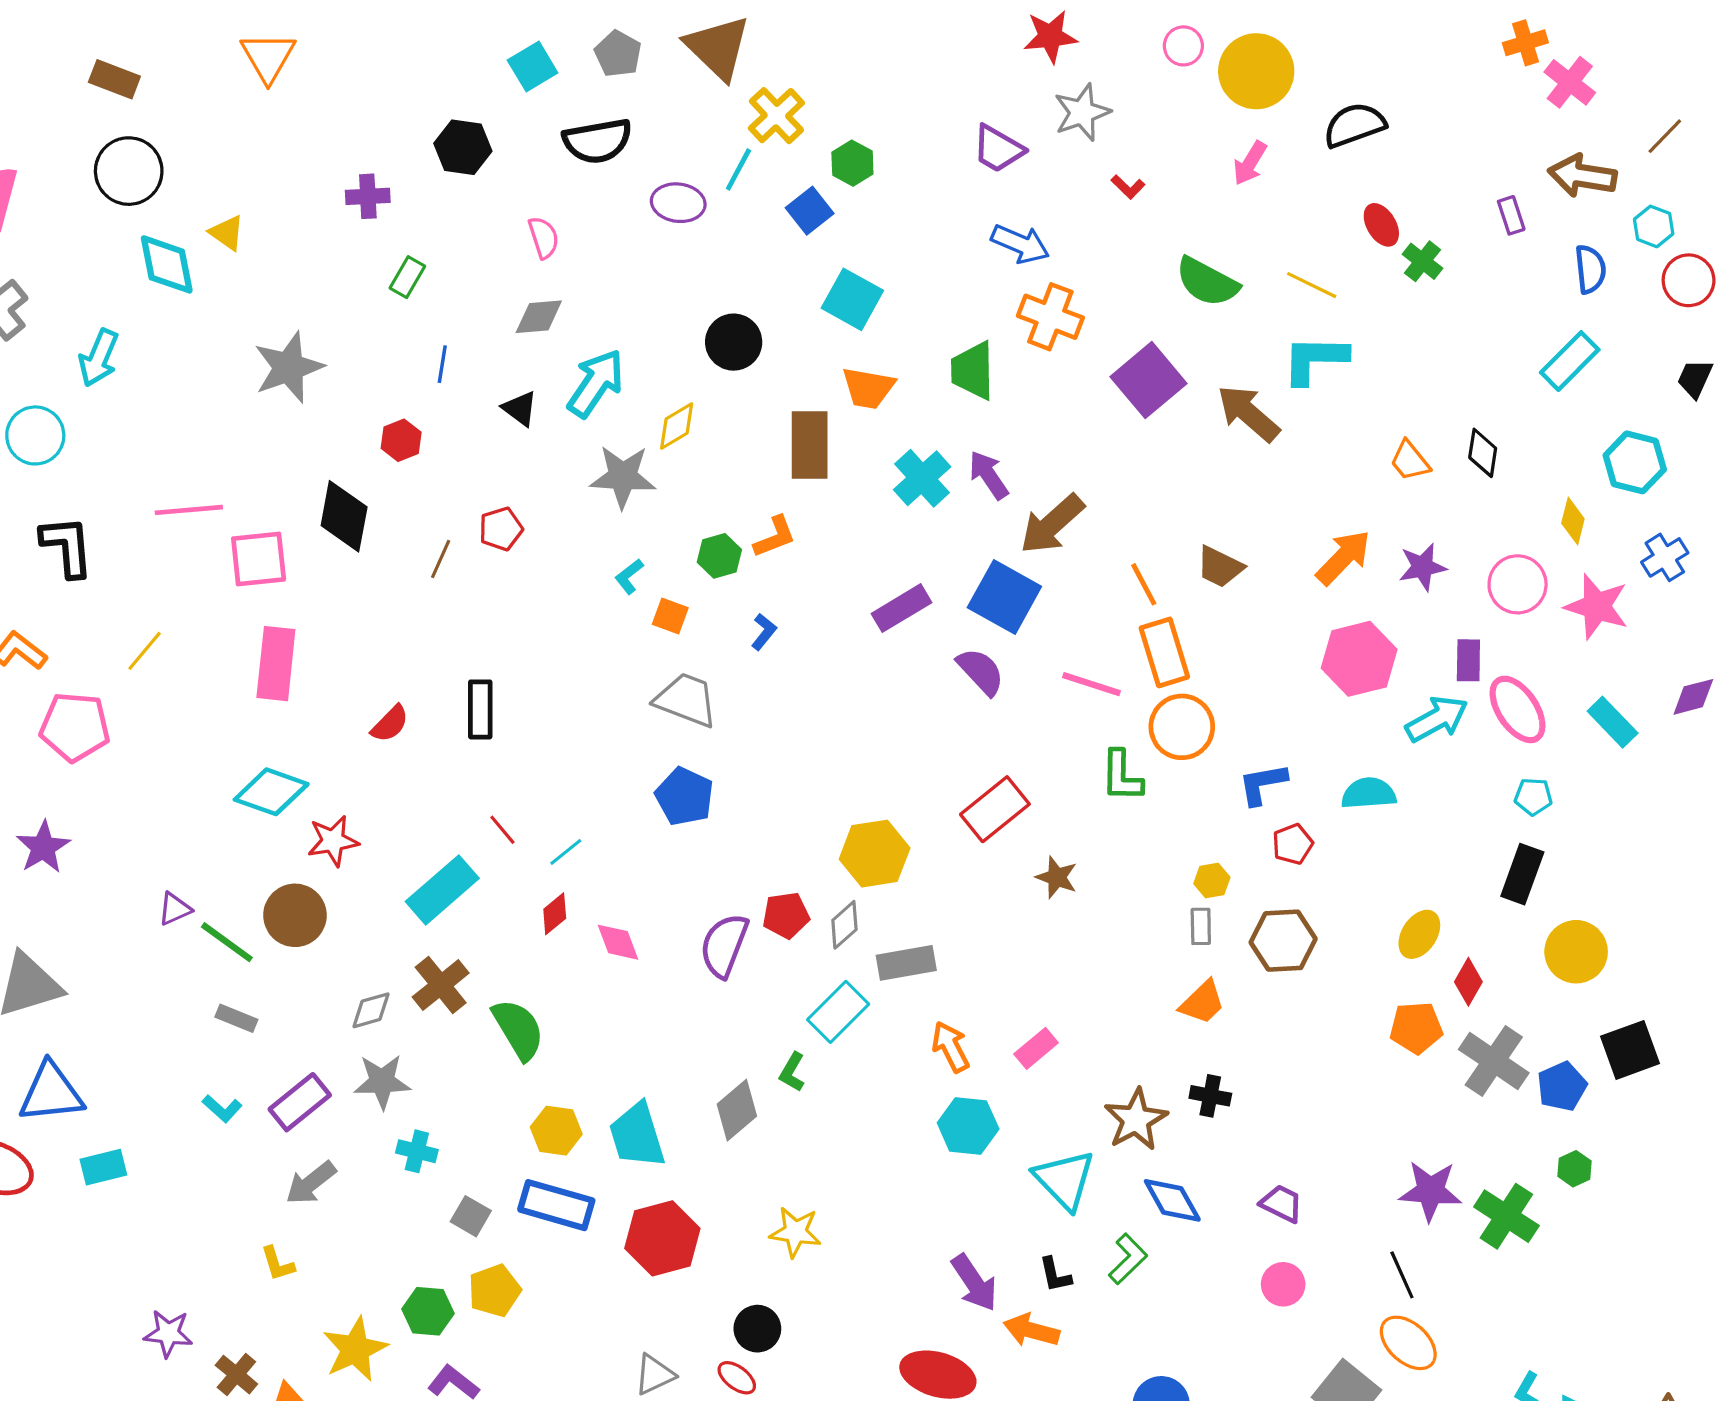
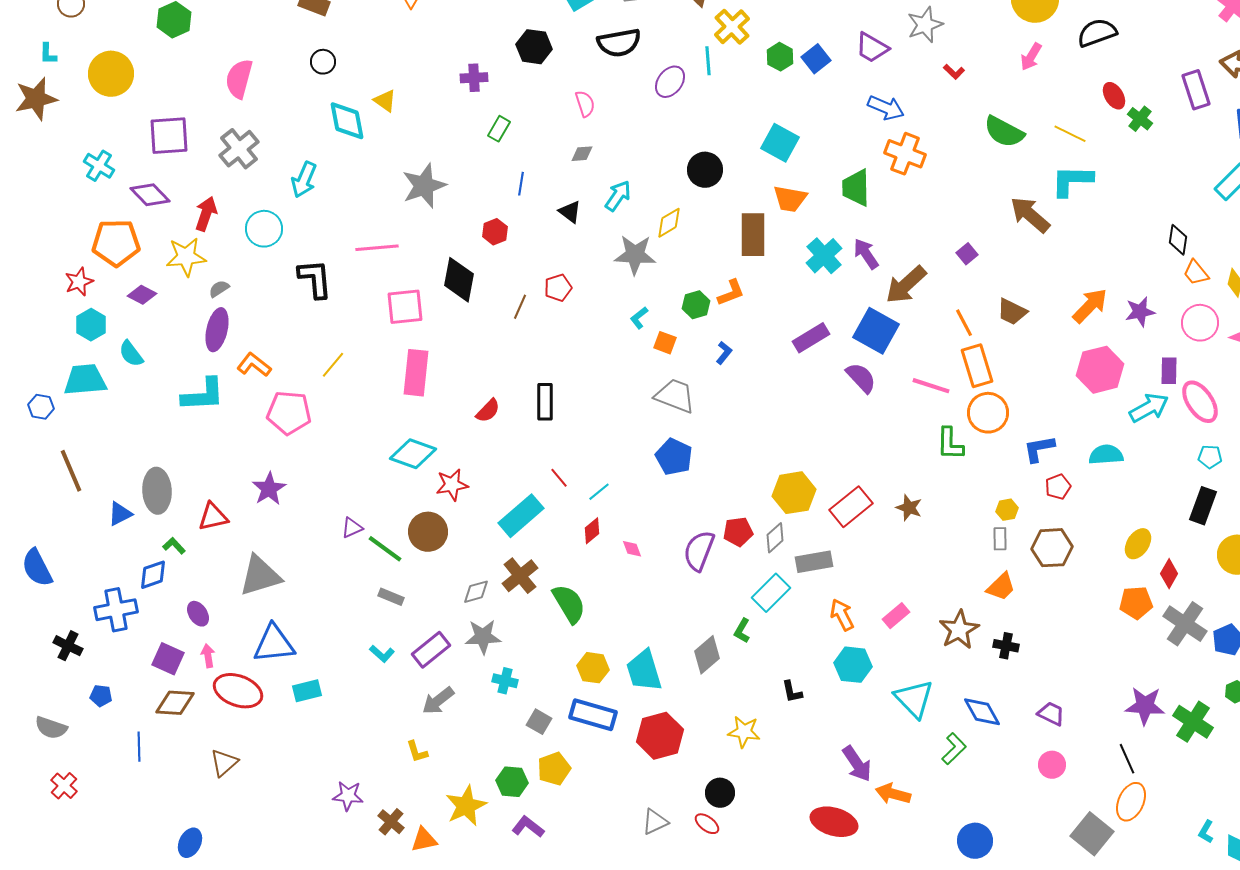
cyan line: (738, 169) -> (708, 61), turned -32
black circle: (129, 171) -> (323, 62), size x0.6
purple ellipse: (678, 203) -> (670, 82), turned -60
blue square: (810, 211) -> (816, 59), moved
purple rectangle: (1511, 215) -> (1196, 90), size x1.6
gray diamond: (539, 317) -> (582, 154), size x0.7
purple square: (1149, 380) -> (967, 254), moved, size x0.5
cyan arrow: (596, 383) -> (618, 196), size x0.7
orange trapezoid: (1410, 461) -> (1196, 273), moved
pink line: (189, 510) -> (377, 248), moved
black L-shape: (67, 546) -> (315, 279), moved
red rectangle: (995, 809) -> (851, 507), moved
pink diamond: (618, 942) -> (632, 549), size x0.7
brown star: (1136, 1120) -> (959, 630), moved
black L-shape: (1055, 1275) -> (792, 692), moved
orange ellipse: (1408, 1343) -> (1131, 802), turned 72

